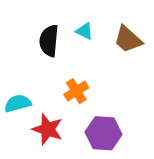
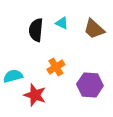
purple hexagon: (103, 133) -> (90, 85), moved

